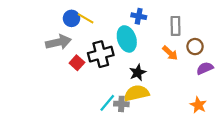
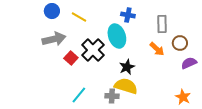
blue circle: (72, 18) -> (52, 11), moved
black cross: (101, 54) -> (93, 50), turned -30
yellow semicircle: (137, 93) -> (126, 86), turned 30
cyan line: (107, 103) -> (79, 95), moved

